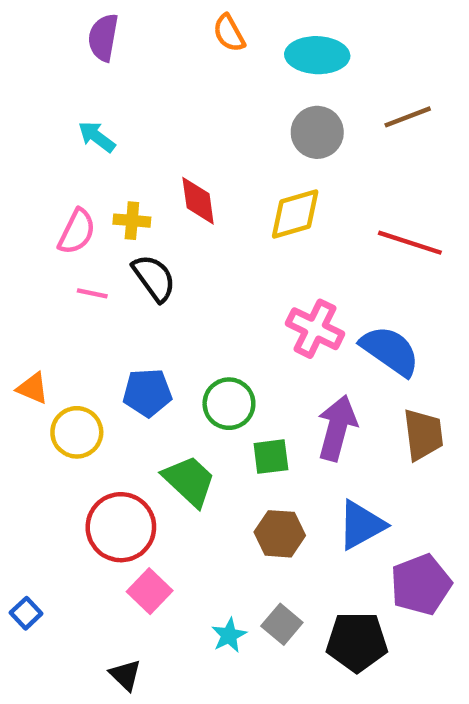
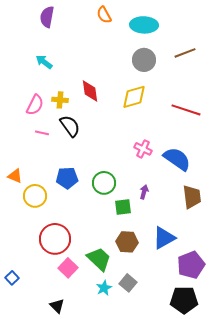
pink cross: (315, 329) -> (143, 149), size x0.7
purple arrow: (337, 428) -> (144, 192), moved, size x0.5
green trapezoid: (189, 481) -> (99, 259), moved
black pentagon: (357, 642) -> (184, 300), moved

